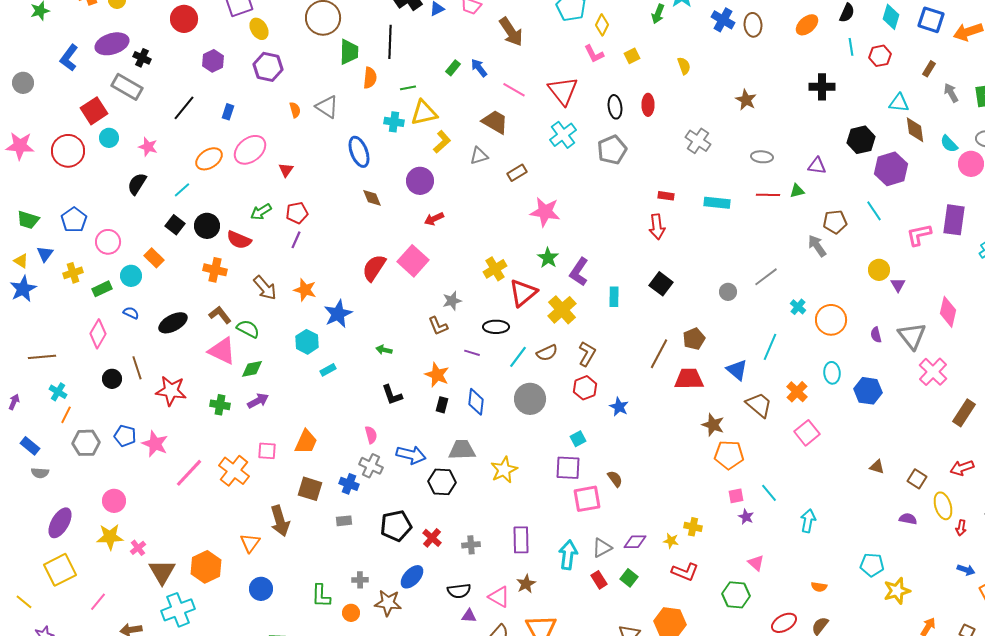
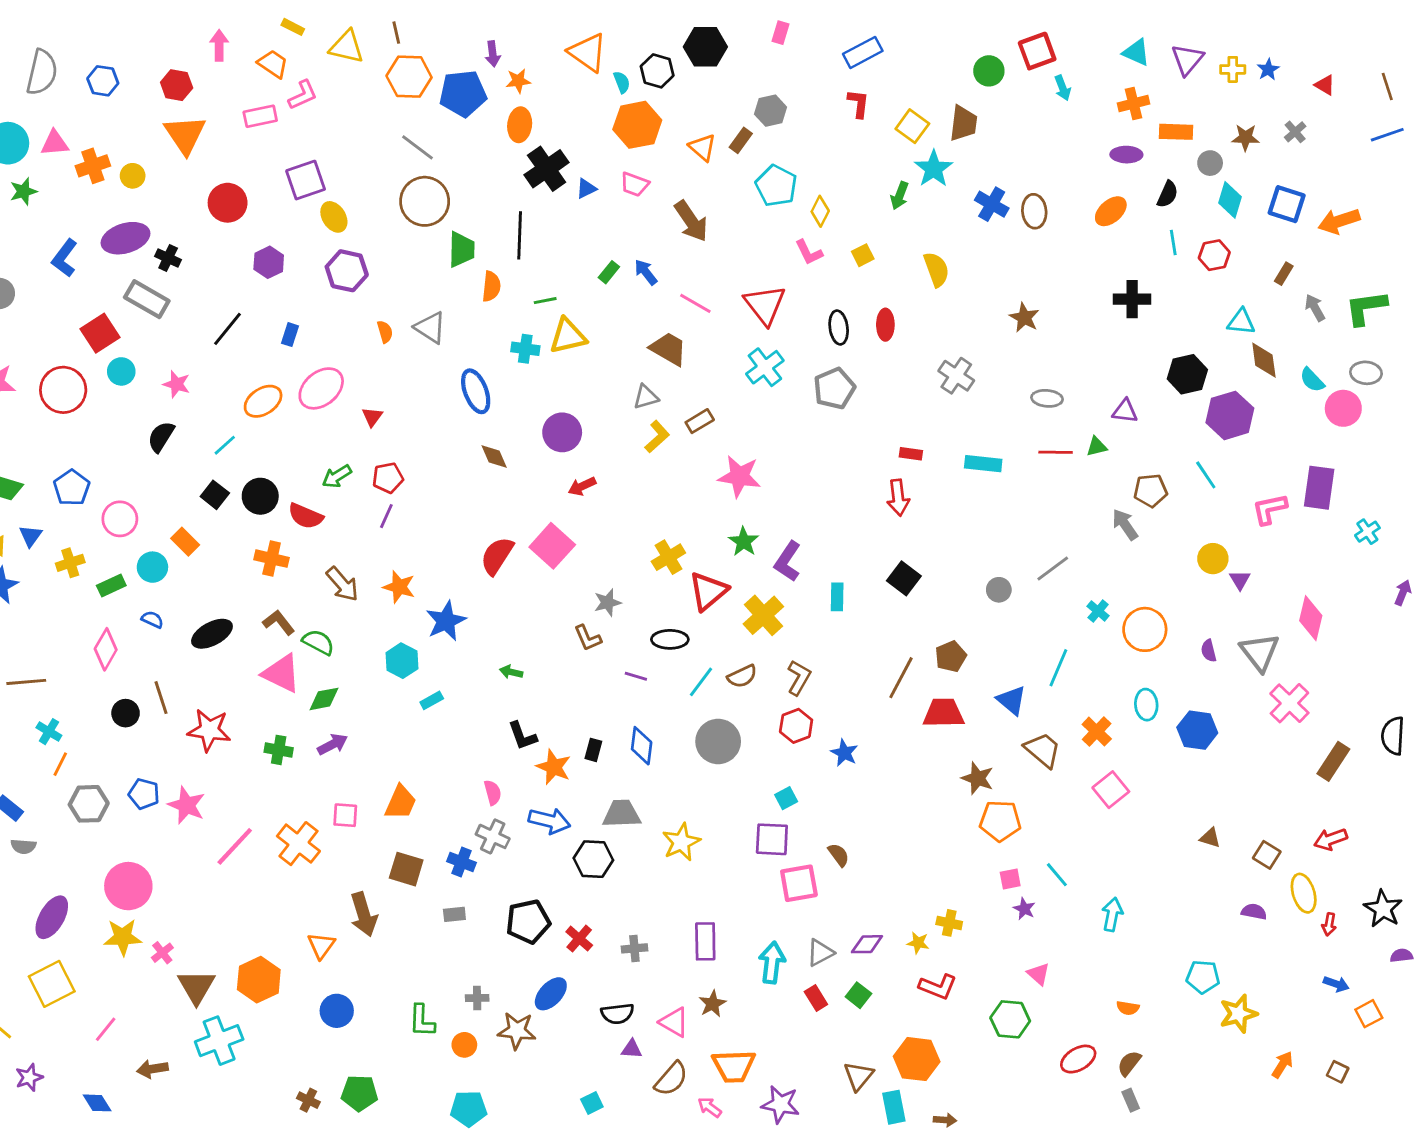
yellow semicircle: (684, 66) -> (936, 269), size x1.4
yellow L-shape: (442, 142) -> (657, 437), moved
orange star: (437, 375) -> (554, 767), moved
pink circle: (114, 501) -> (128, 886), size x1.4

